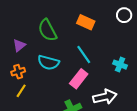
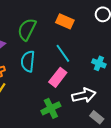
green semicircle: (47, 30) -> (27, 29), turned 55
cyan semicircle: (48, 63) -> (28, 61), turned 80

